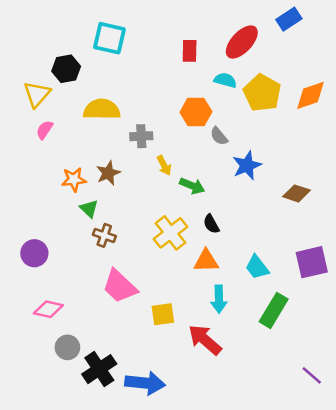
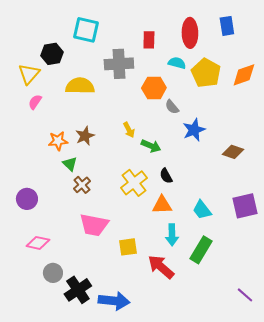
blue rectangle: (289, 19) -> (227, 26), moved, turned -66
red ellipse: (242, 42) -> (190, 33), turned -44
gray cross: (141, 136) -> (119, 64), moved, size x1.6
brown cross: (104, 235) -> (82, 185), turned 30
pink trapezoid: (120, 286) -> (94, 225), turned -32
green rectangle: (274, 310) -> (201, 250), moved

